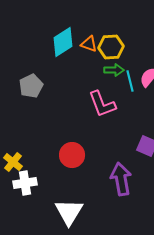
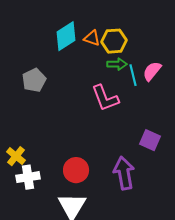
red circle: (72, 155) -> (76, 170), moved

